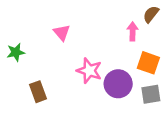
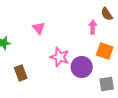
brown semicircle: (151, 14) -> (107, 14), turned -72
gray square: (151, 94) -> (107, 84), moved

